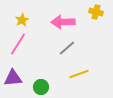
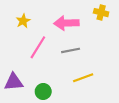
pink line: (18, 44) -> (38, 47), moved
gray line: (67, 48) -> (71, 50), turned 30

